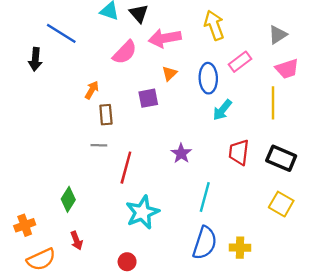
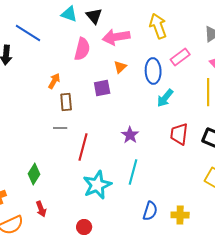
pink semicircle: (125, 52) -> (82, 49), turned -30
cyan line: (205, 197) -> (133, 172), moved
blue semicircle: (205, 243) -> (150, 211), size x0.7

